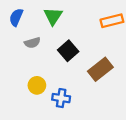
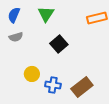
gray semicircle: (32, 43) -> (16, 37), moved
brown rectangle: (100, 69) -> (82, 87), moved

